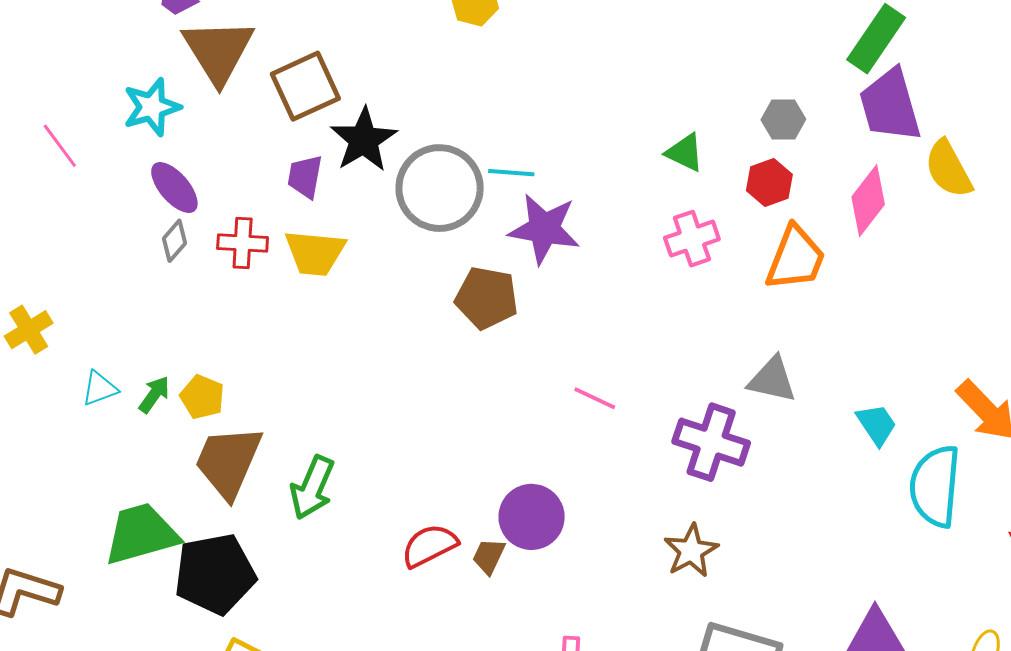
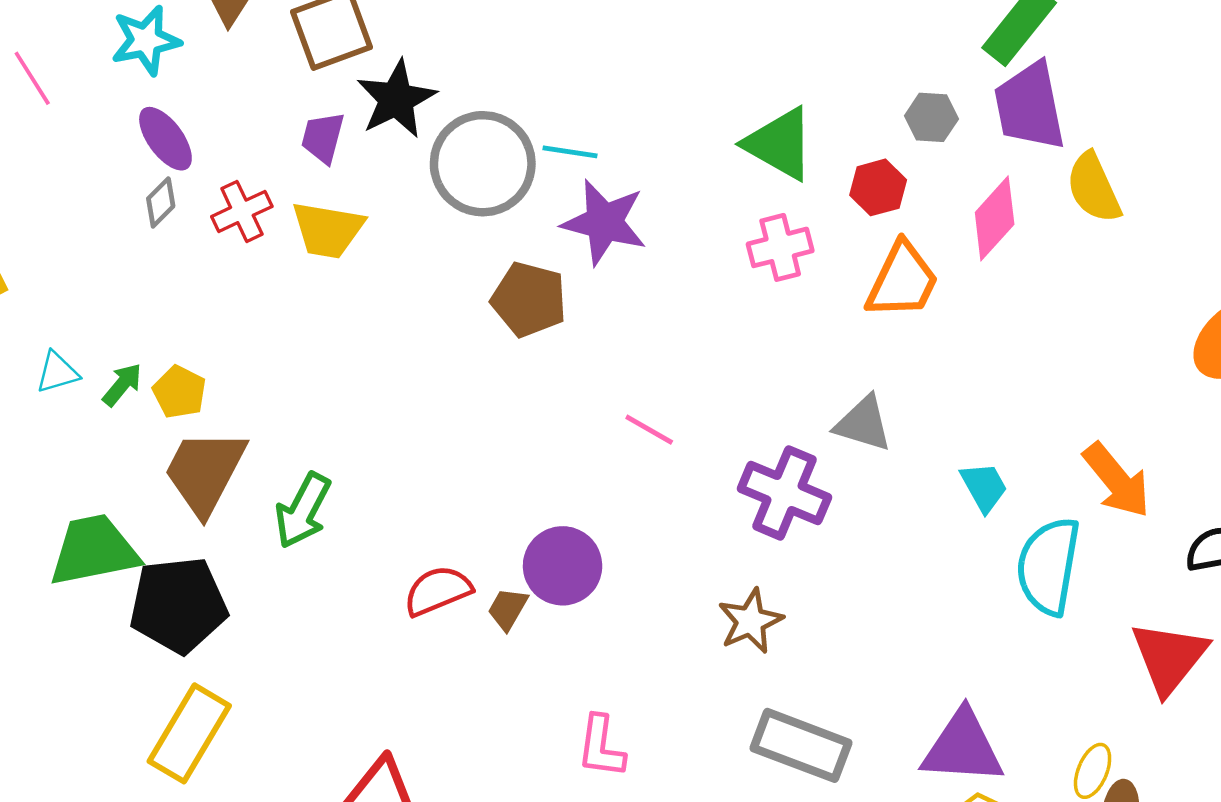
gray hexagon: (783, 119) -> (931, 117), moved
green triangle: (685, 153) -> (780, 144), size x1.6
red cross: (243, 243) -> (242, 211), turned -33

